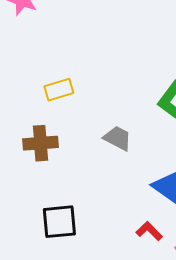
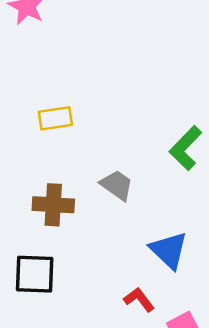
brown cross: (40, 143) -> (53, 205), moved

